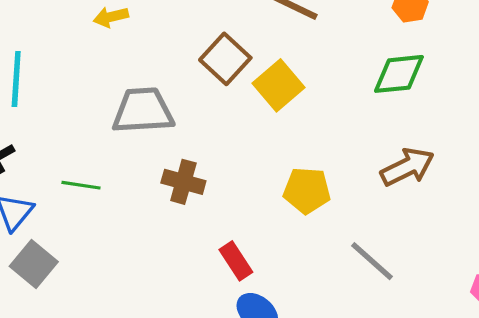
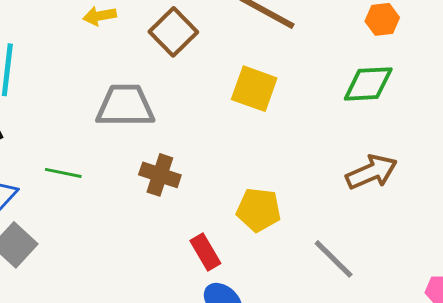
brown square: (225, 59) -> (173, 32), moved
yellow square: (278, 85) -> (254, 89), turned -33
yellow pentagon: (307, 190) -> (259, 210), moved

